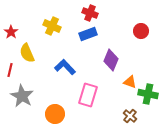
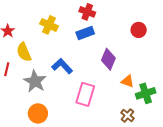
green cross: (148, 94) -> (146, 93), turned -30
gray star: (22, 96) -> (35, 81), moved
orange circle: (55, 114) -> (38, 113), moved

